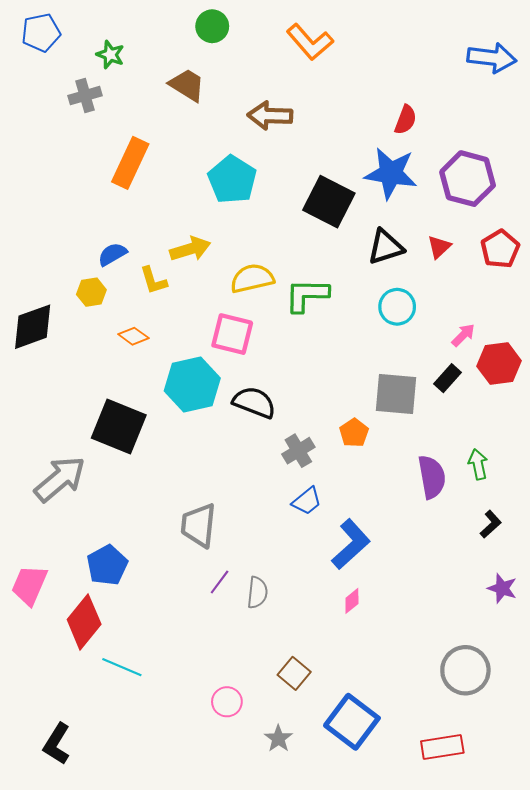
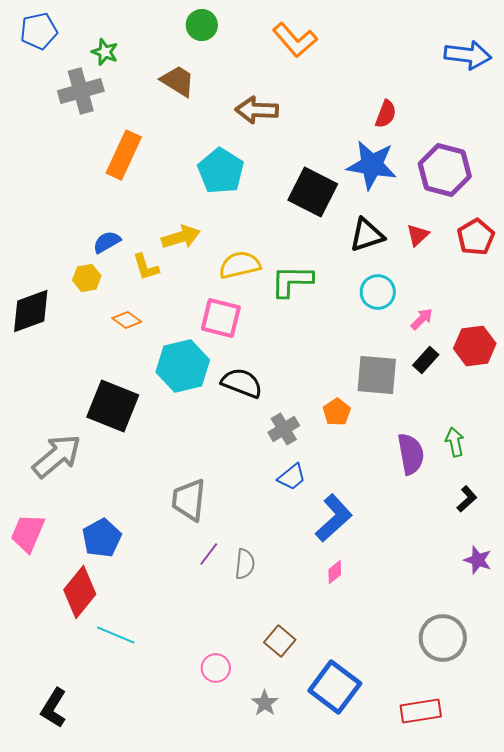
gray cross: (85, 96) -> (81, 91), size x1.4
pink arrow: (463, 335) -> (422, 319), moved
pink trapezoid: (29, 585) -> (28, 533), moved

